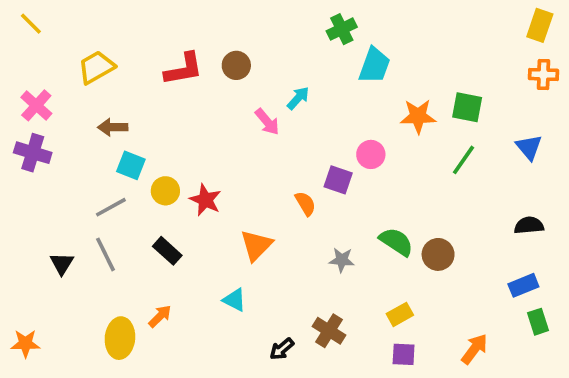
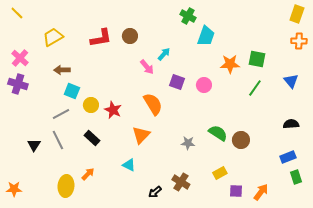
green cross: (342, 29) -> (188, 16), turned -35
purple square: (338, 180) -> (177, 82), moved
orange semicircle: (305, 204) -> (153, 104), moved, size x1.6
purple square: (404, 354) -> (236, 191), moved

